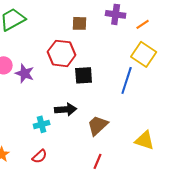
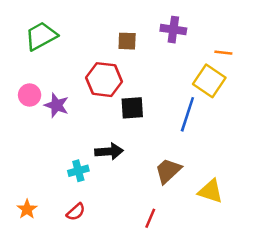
orange line: (143, 24) -> (223, 53), moved, turned 40
brown trapezoid: (98, 125) -> (168, 171), moved

